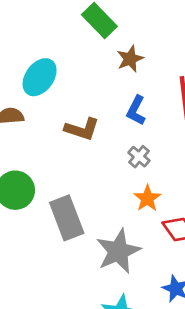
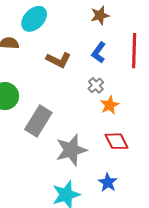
orange star: (147, 198) -> (110, 105), moved
gray rectangle: (67, 218) -> (38, 121), turned 44

